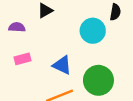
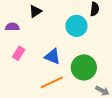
pink rectangle: (22, 59) -> (19, 53), turned -40

